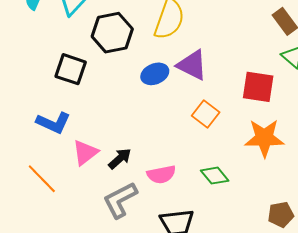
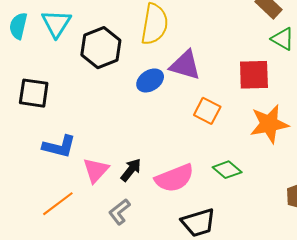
black square: (71, 69) -> (34, 93), moved
pink semicircle: (161, 174) -> (174, 178), size x1.4
orange line: (42, 179) -> (58, 204), turned -72
gray L-shape: (120, 200) -> (120, 212), moved, size x0.7

